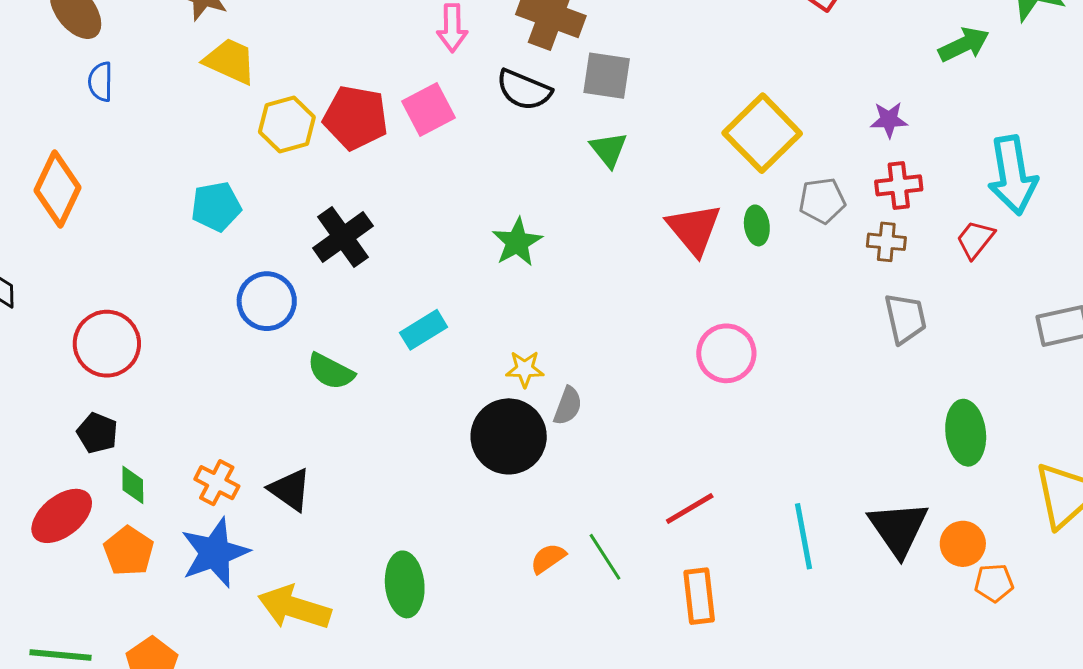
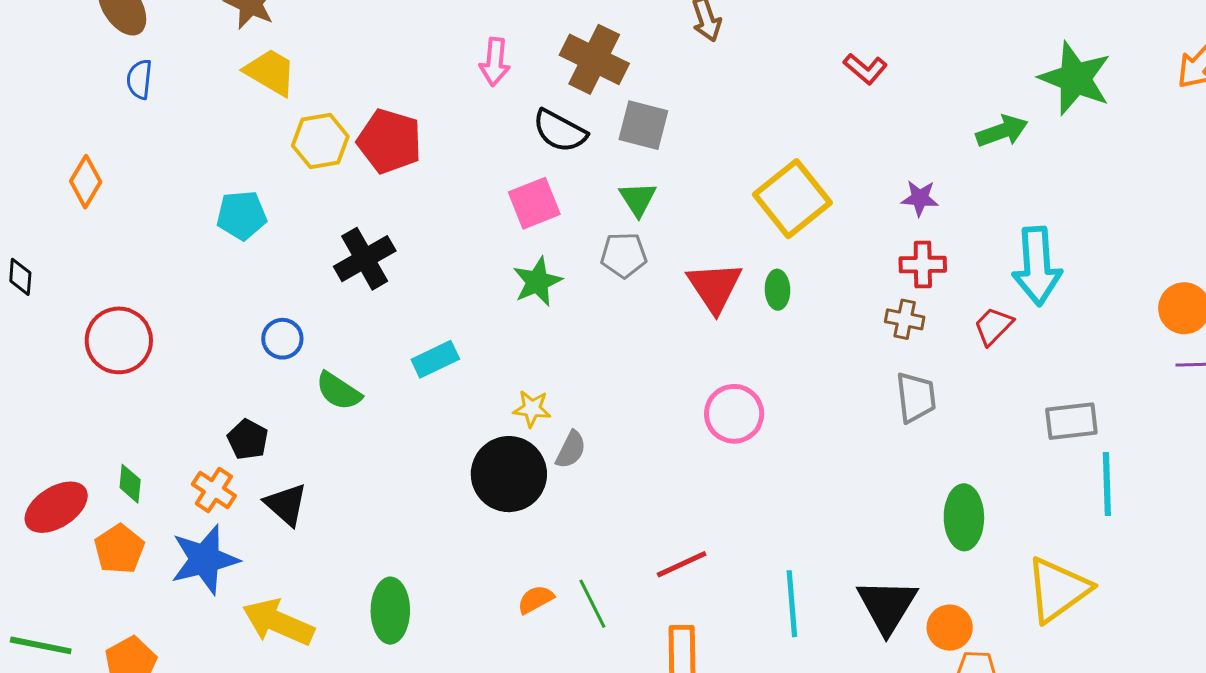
pink square: (428, 110) -> (534, 203), moved
orange diamond: (58, 189) -> (86, 182), size x0.7
gray pentagon: (822, 201) -> (624, 255), moved
blue circle: (267, 301) -> (282, 339), moved, size x0.7
black pentagon: (97, 433) -> (248, 439), moved

